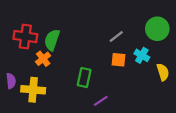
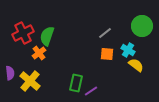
red cross: (25, 37) -> (23, 33), turned -35
yellow semicircle: (163, 72) -> (136, 65), moved, turned -35
green rectangle: (84, 78) -> (76, 83), moved
yellow cross: (33, 90) -> (30, 81), turned 35

